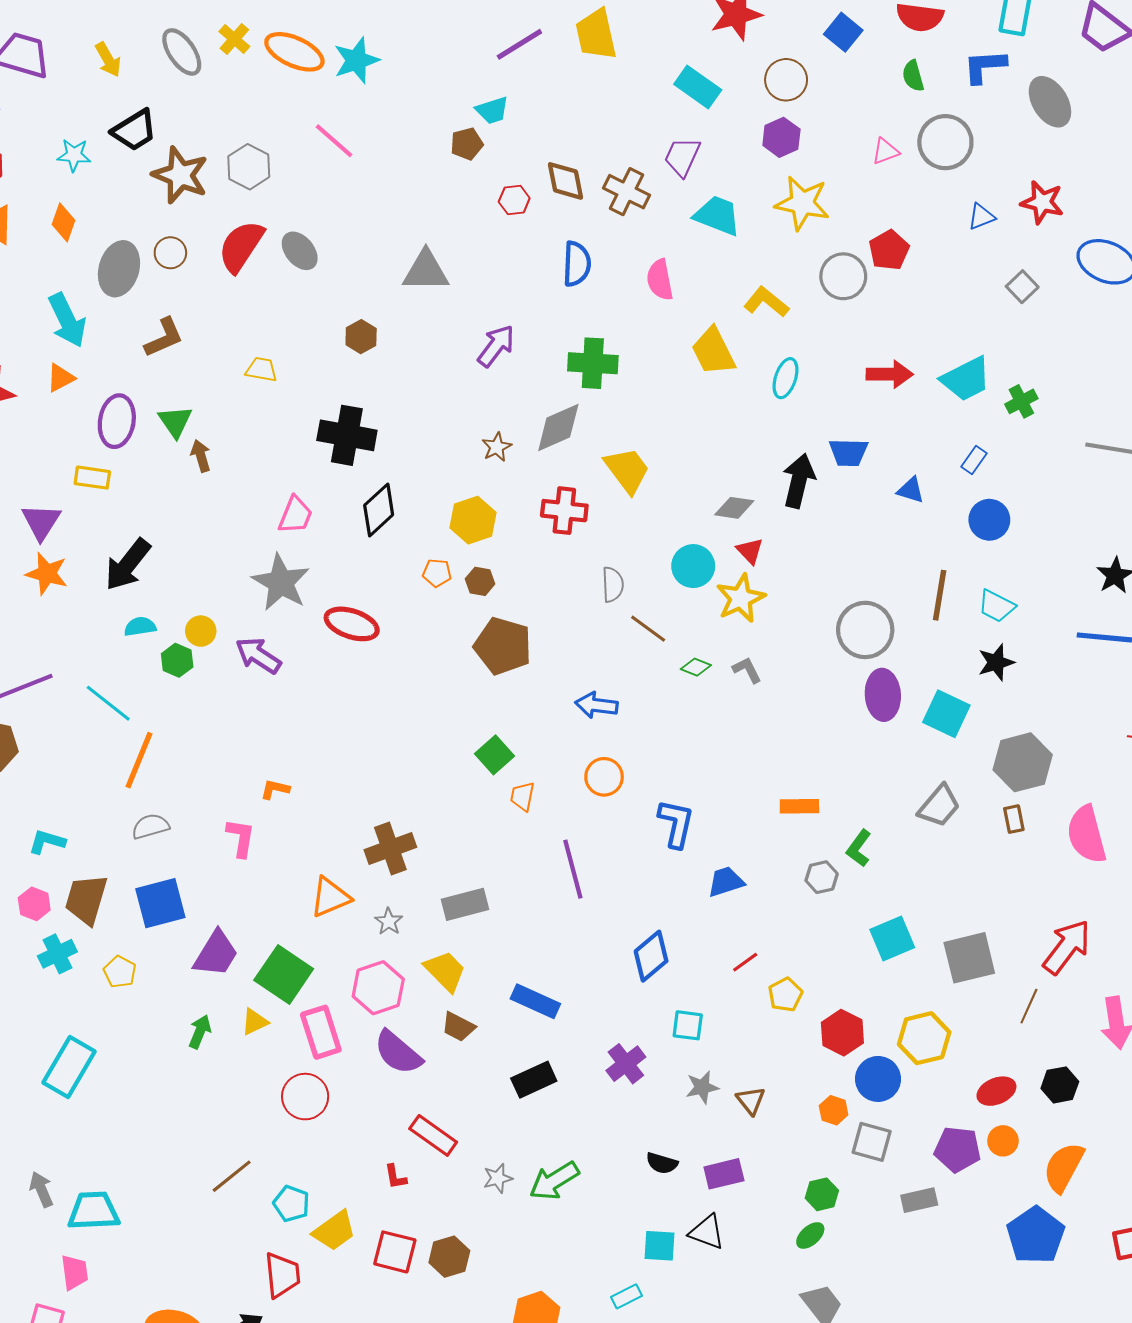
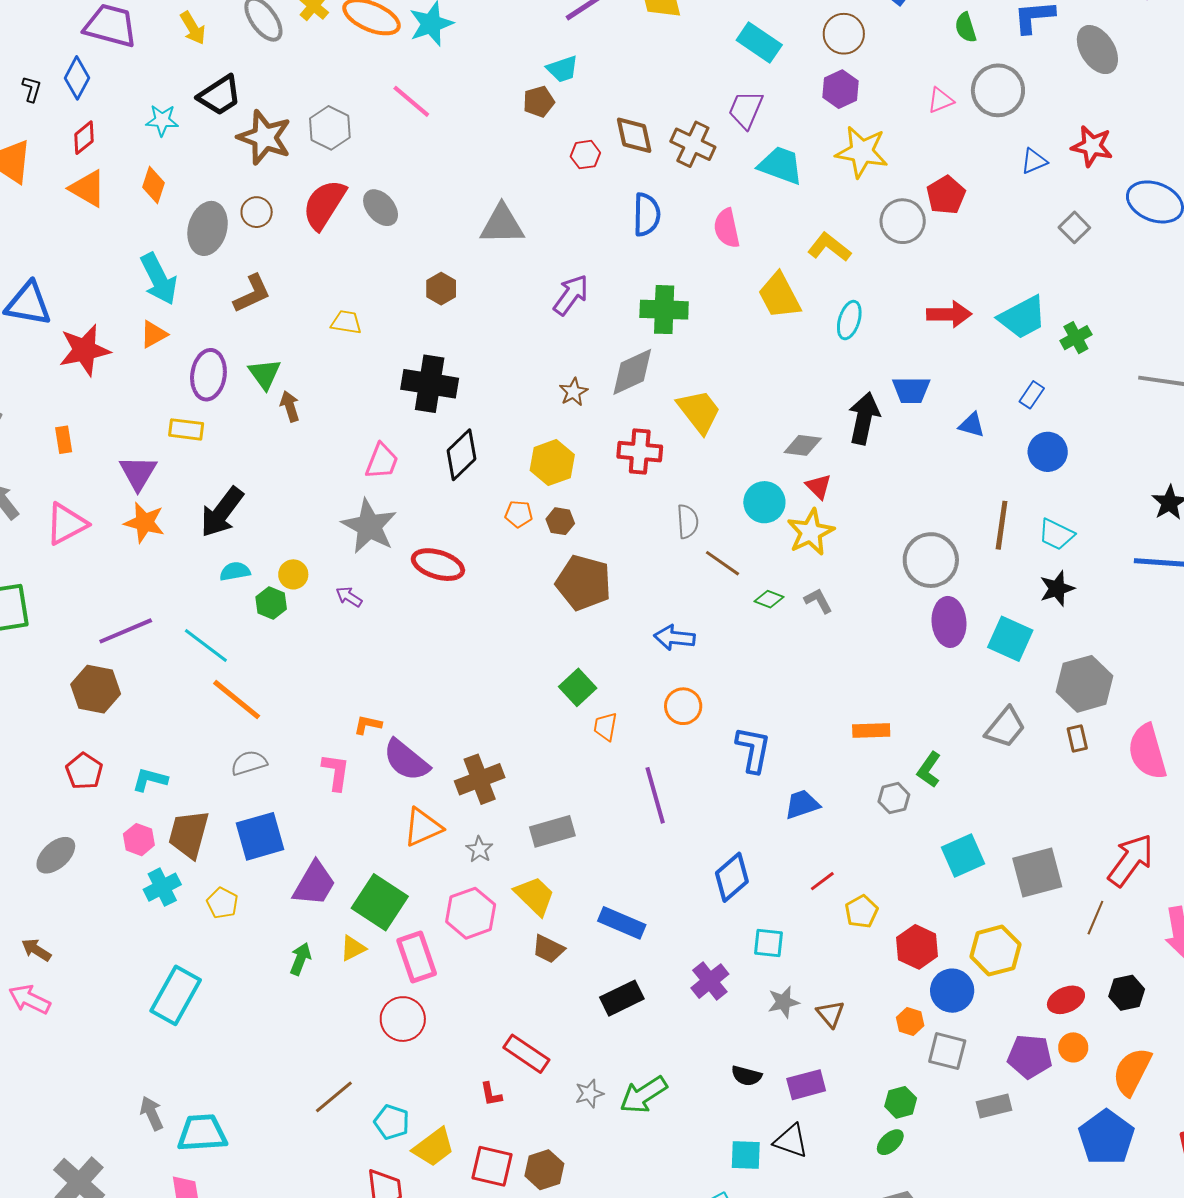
purple arrow: (258, 655) -> (349, 597), size x0.6
orange line: (139, 760) -> (237, 700), turned -72
purple semicircle: (398, 1053) -> (406, 760), moved

